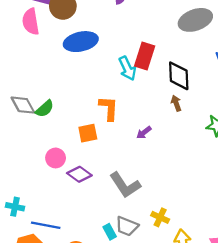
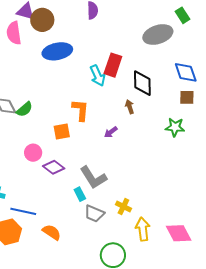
brown arrow: (176, 103) -> (130, 107), moved
cyan rectangle: (110, 232) -> (80, 194), moved

